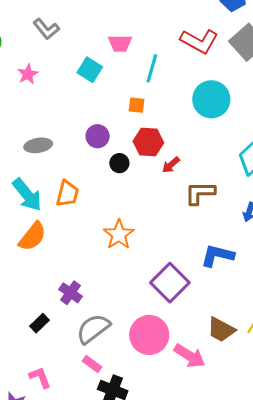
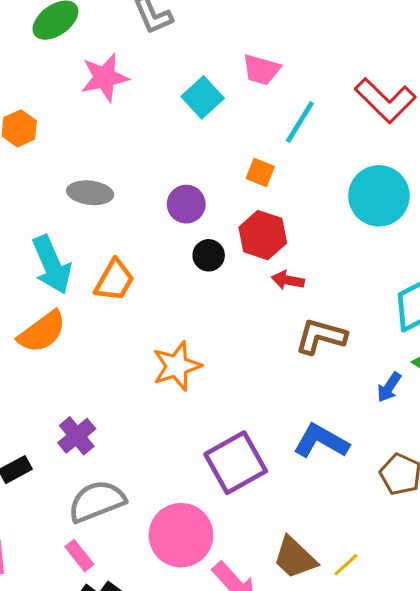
pink star: (28, 74) -> (105, 77), size x1.4
red arrow: (171, 165) -> (288, 280), turned 36

